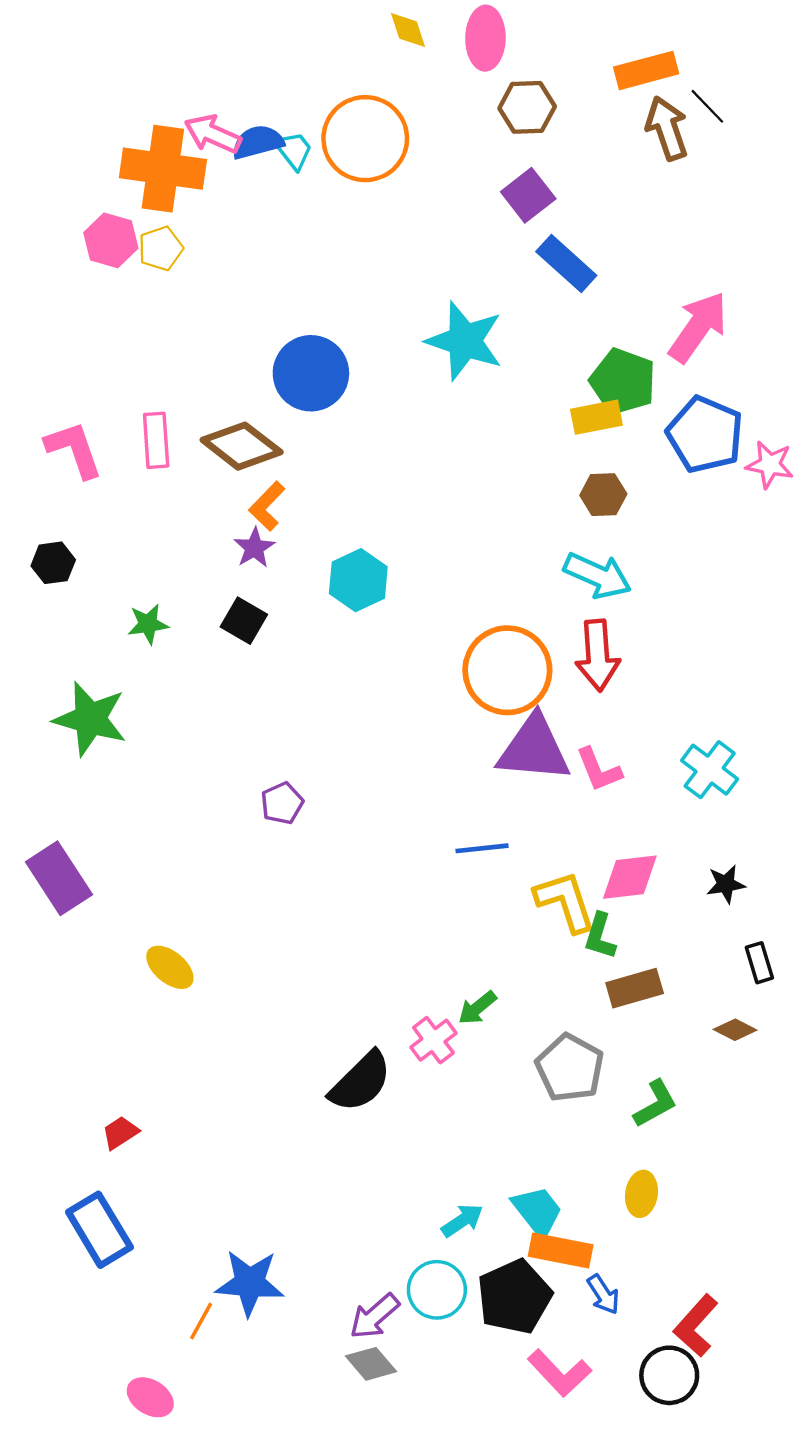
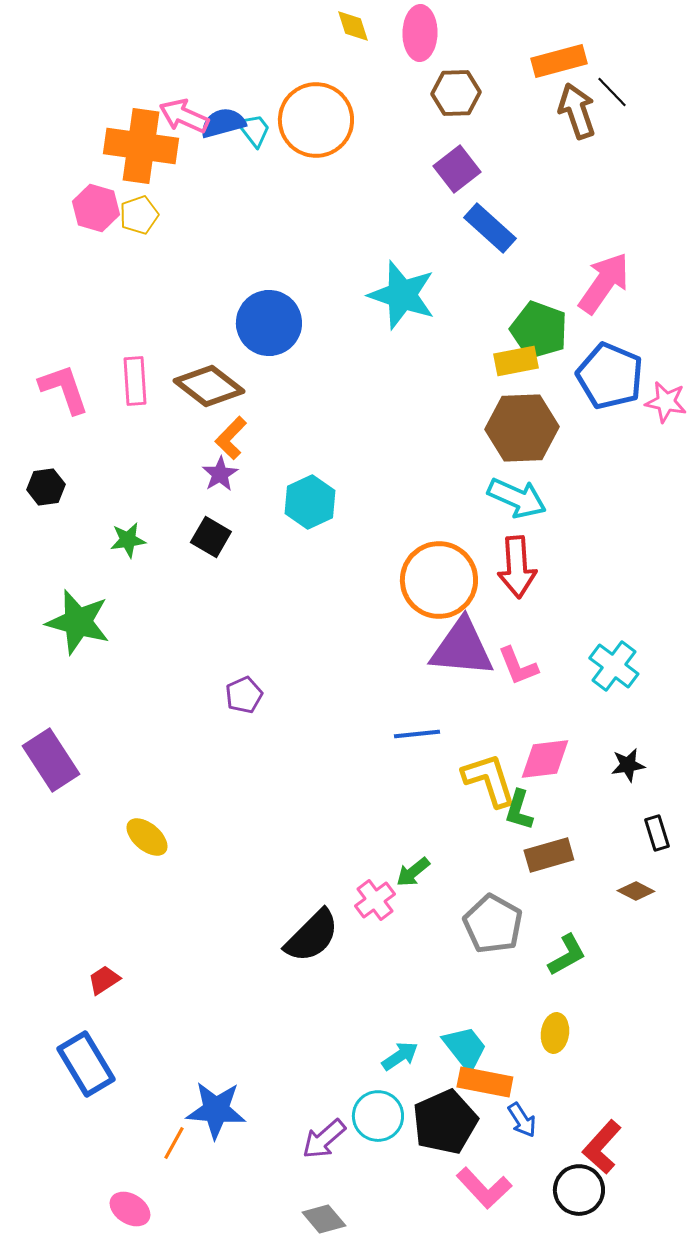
brown hexagon: (603, 495) -> (522, 428), size x1.8
gray diamond: (371, 1364) -> (324, 1219), moved

